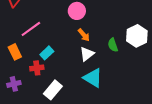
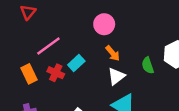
cyan rectangle: (47, 53) -> (76, 63), moved
red cross: (37, 68) -> (56, 73), moved, turned 32

